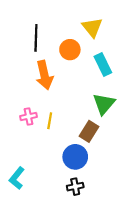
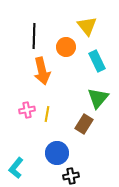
blue circle: (75, 157) -> (57, 153), moved

